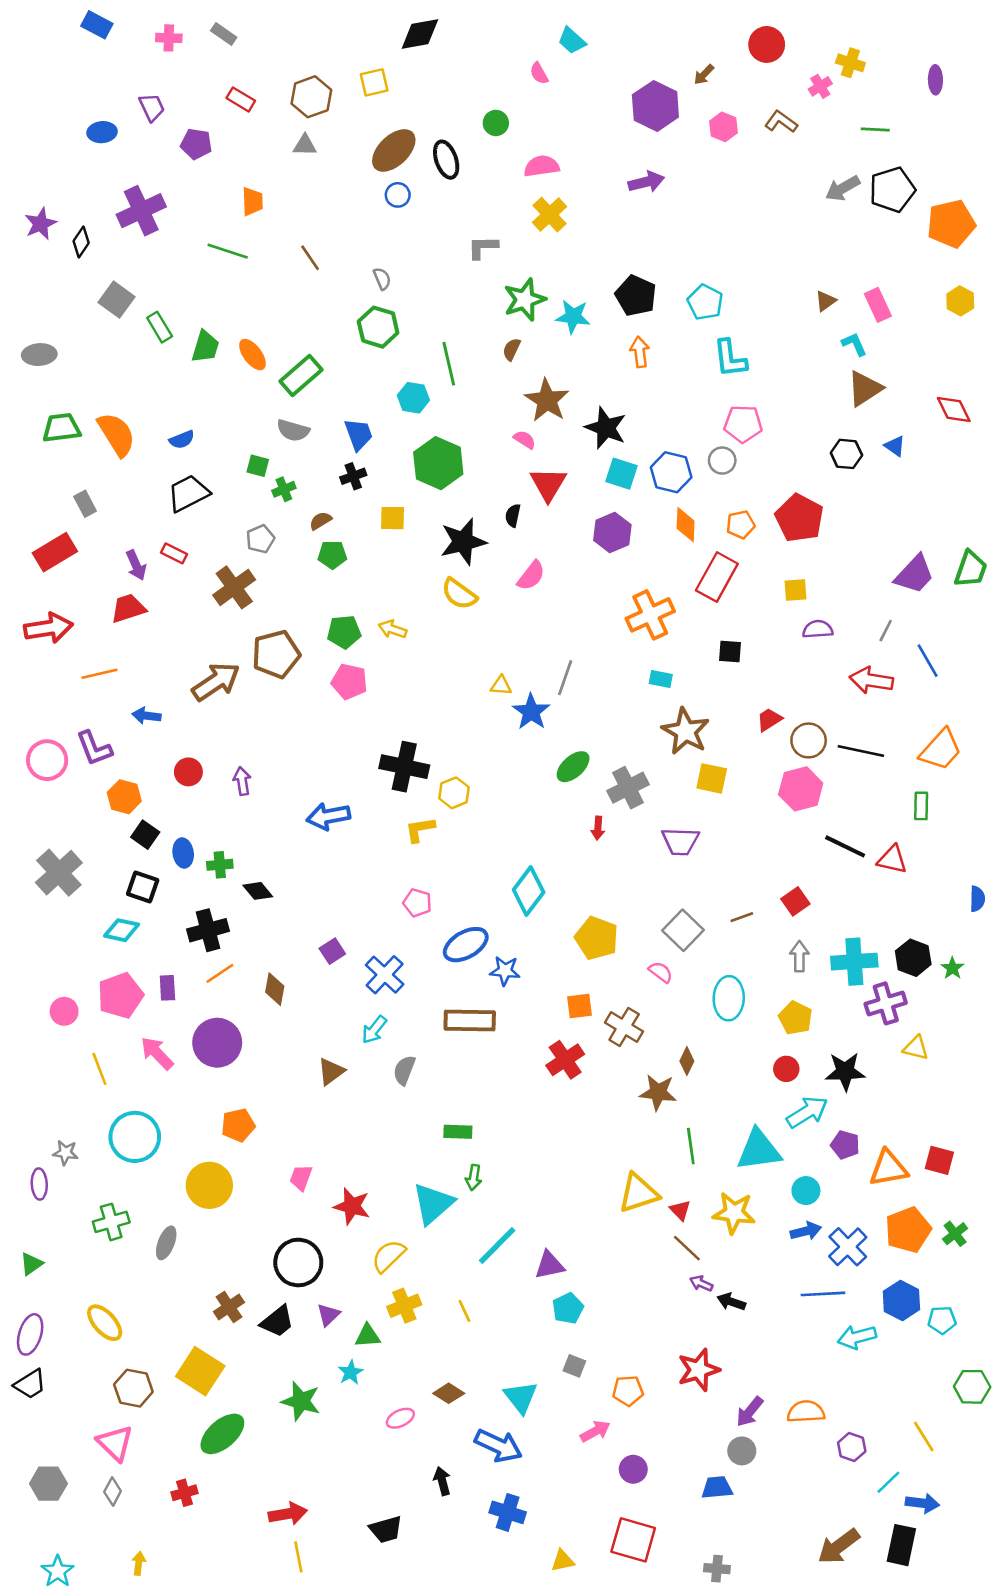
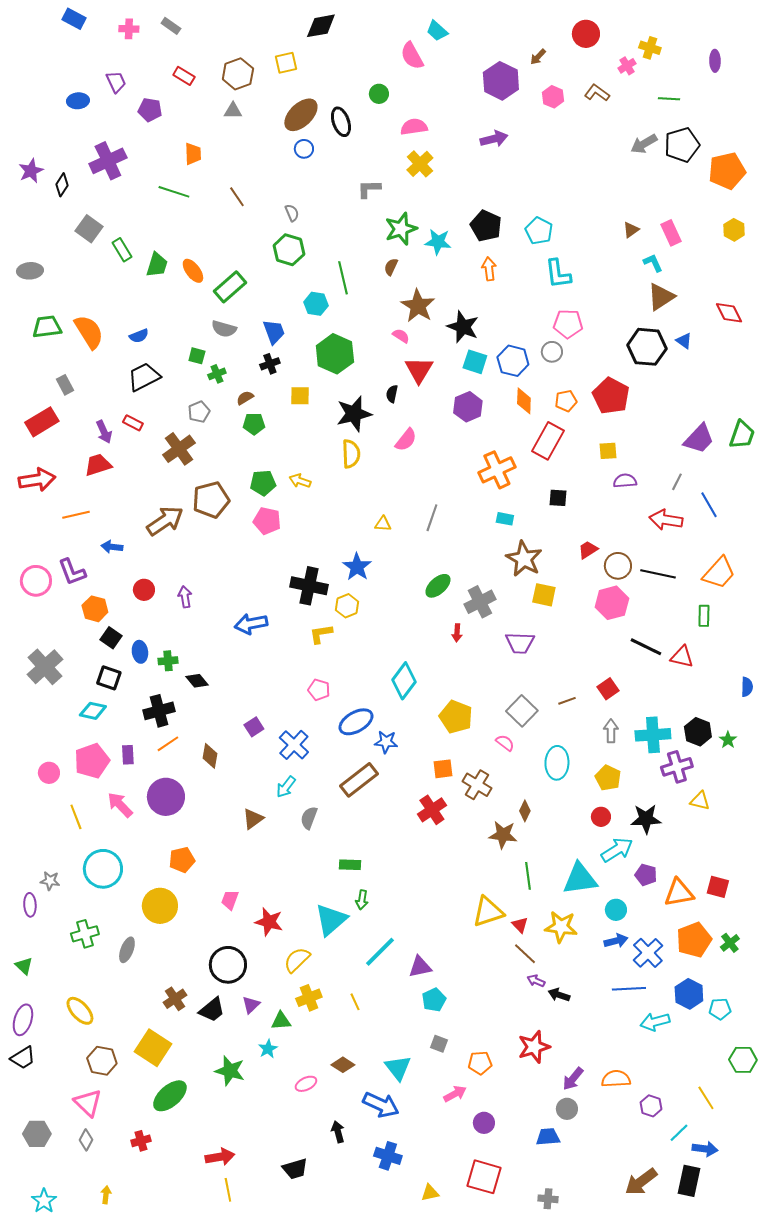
pink semicircle: (539, 73) -> (412, 56), size x1.6
black hexagon: (846, 454) -> (647, 347), size x1.6
yellow semicircle: (459, 594) -> (351, 454), turned -128
blue star: (531, 712) -> (357, 567), moved
brown rectangle: (470, 1020) -> (359, 780), turned -39
green triangle: (31, 1264) -> (24, 966), turned -42

